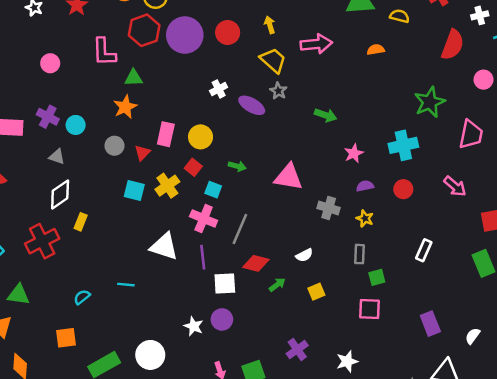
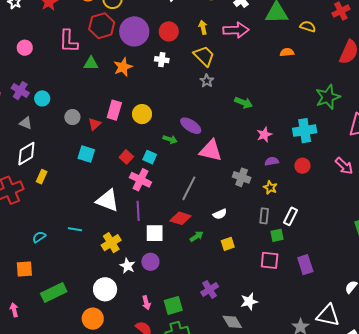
pink arrow: (316, 44) -> (236, 30), moved
white cross: (219, 89) -> (162, 60), moved, turned 32
purple ellipse: (252, 105) -> (191, 126), moved
orange star: (125, 107) -> (123, 67), moved
red square: (193, 167) -> (126, 157), moved
yellow cross: (167, 186) -> (111, 243), moved
gray line: (240, 229) -> (189, 188), moved
white rectangle: (424, 250) -> (290, 216), moved
purple rectangle: (430, 324) -> (305, 265), moved
white circle: (150, 355) -> (105, 289), moved

